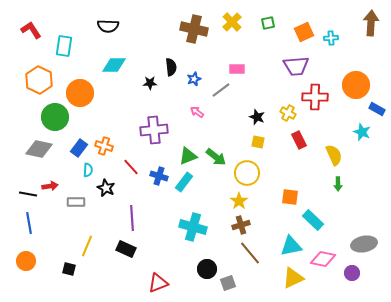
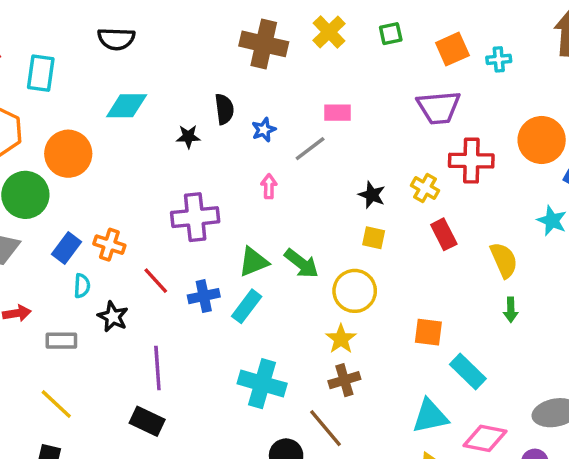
pink arrow: (197, 112) -> (269, 186), turned 56
blue cross: (159, 176) -> (204, 296), turned -30
yellow line: (87, 246) -> (56, 404), moved, turned -70
brown line: (250, 253) -> (326, 428), moved

